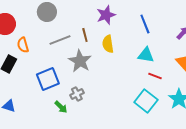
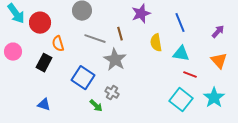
gray line: (60, 40) -> (95, 39), turned 40
yellow semicircle: (108, 44) -> (156, 43), moved
blue square: (48, 79) -> (83, 78), turned -35
gray cross: (77, 94) -> (112, 93), turned -32

